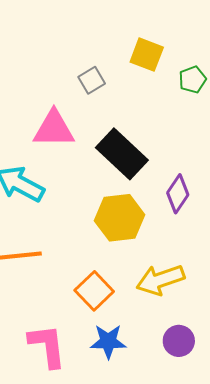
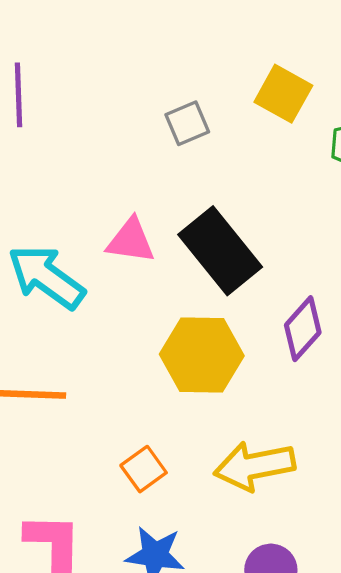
pink triangle: (54, 129) -> (131, 241), moved, size x0.7
orange square: (94, 291) -> (144, 469), size x0.7

